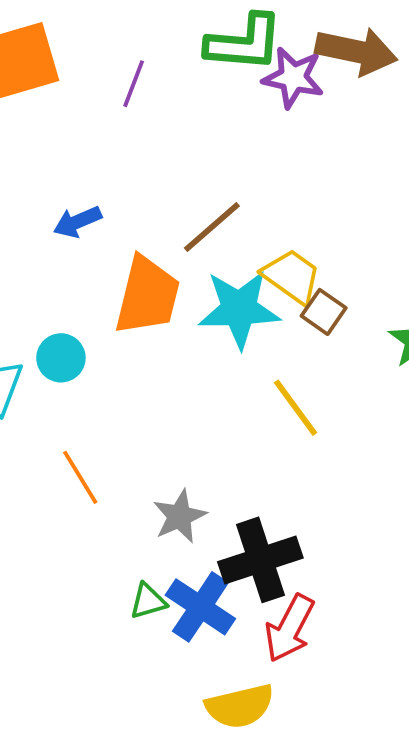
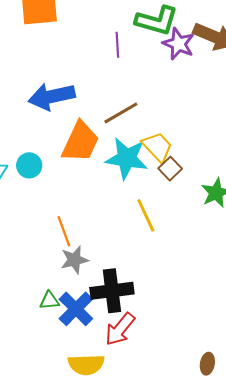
purple line: (134, 84) -> (117, 45), moved, turned -35
blue arrow: (77, 222) -> (52, 96), size x1.8
orange line: (80, 477) -> (64, 231), moved

